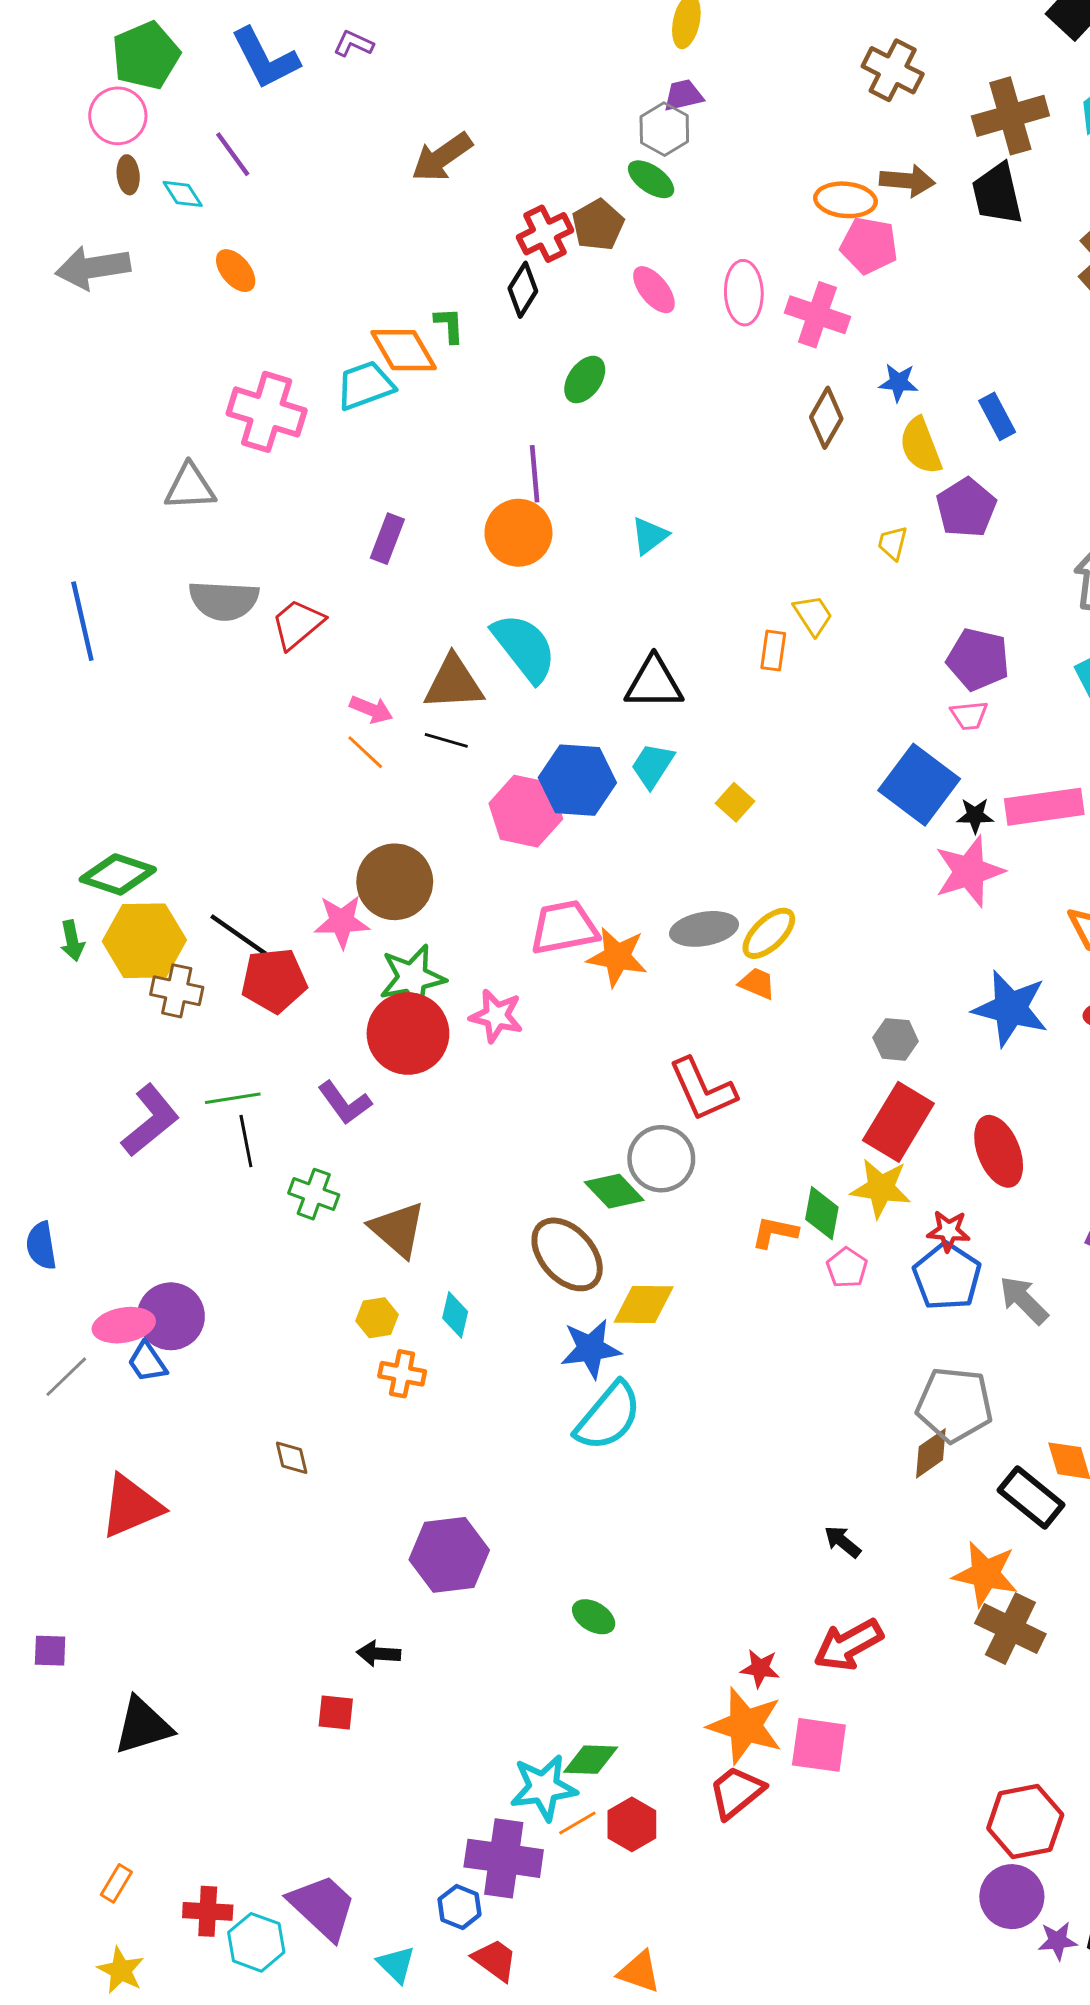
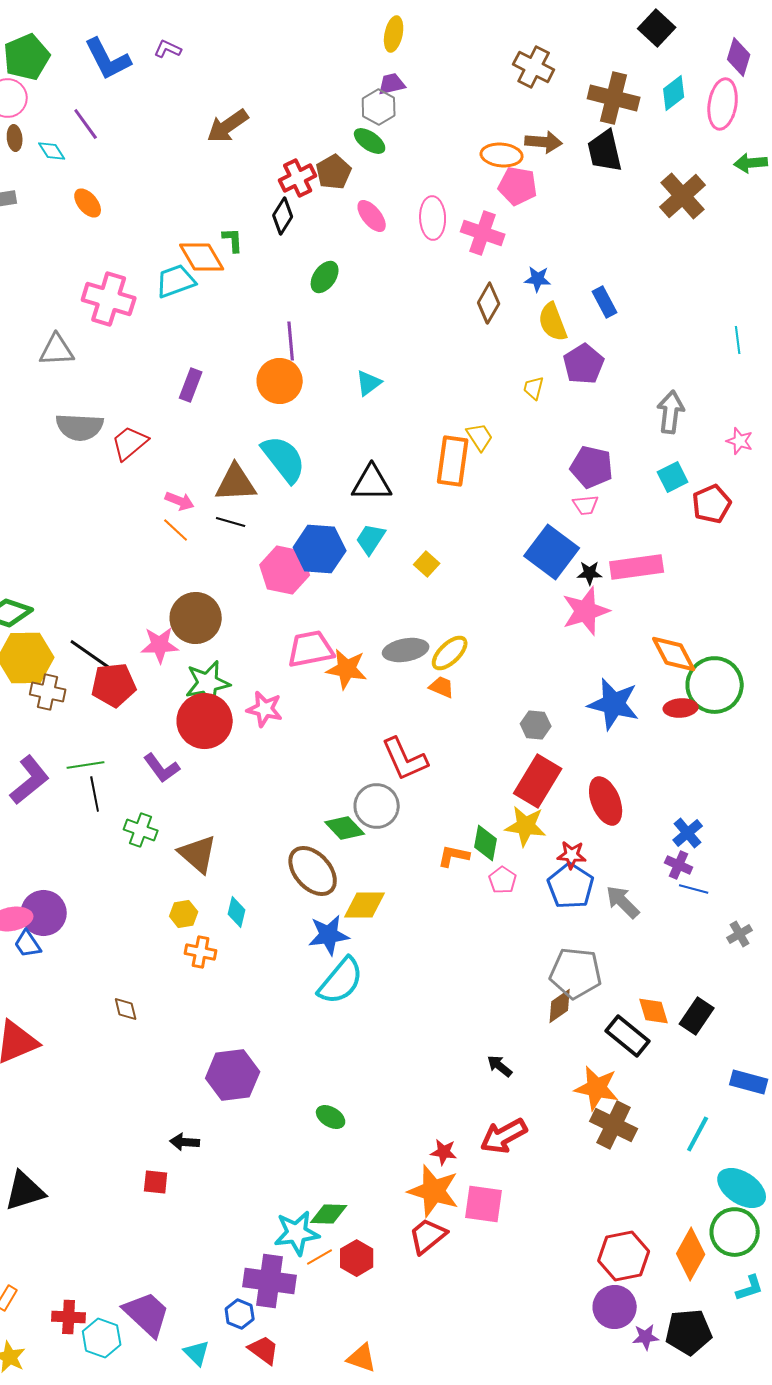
brown cross: (1010, 116) -> (614, 98), turned 30
orange rectangle: (773, 651) -> (453, 461), size x1.8

